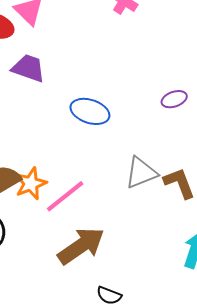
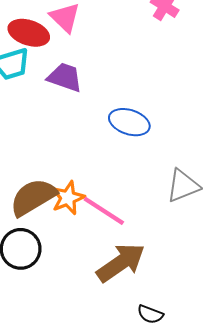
pink line: (65, 196) -> (104, 211), turned 72

